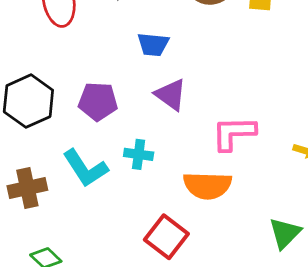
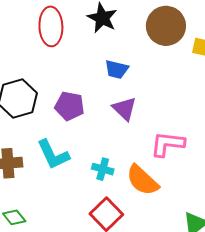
cyan cross: (139, 154) -> (103, 169), moved
orange semicircle: (207, 185) -> (142, 180), turned 33

